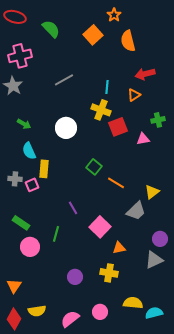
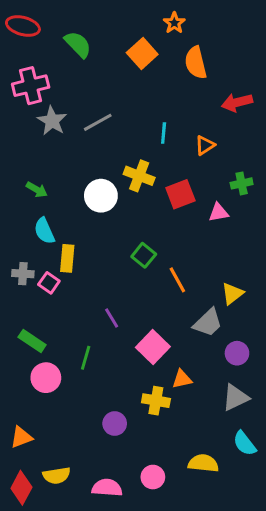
red arrow: (145, 74) -> (237, 102), moved
gray star: (13, 86) -> (52, 121), moved
yellow cross: (101, 110) -> (139, 176), moved
orange line: (116, 183) -> (177, 280), turned 30
pink square: (32, 185) -> (49, 283), turned -32
purple circle: (160, 239) -> (237, 353), moved
yellow cross: (109, 273) -> (156, 401), moved
orange triangle: (14, 286) -> (21, 437), turned 35
cyan semicircle: (154, 313) -> (245, 443), moved, turned -114
pink semicircle: (70, 319) -> (107, 488), turned 42

